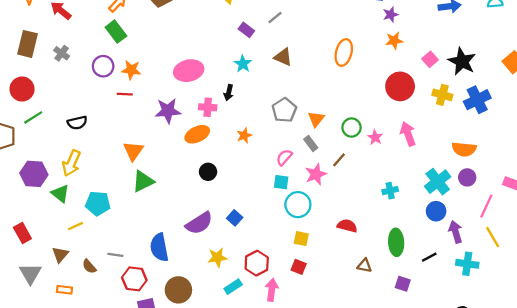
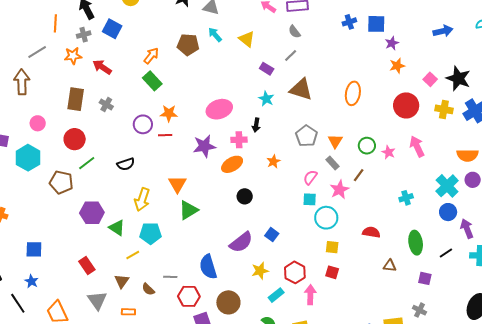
orange ellipse: (344, 52) -> (353, 93), moved
brown triangle: (283, 57) -> (301, 89), size x1.4
purple circle: (103, 66) -> (143, 124), moved
yellow arrow: (71, 163) -> (142, 200), moved

